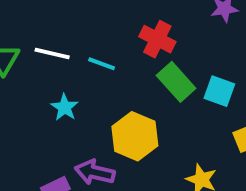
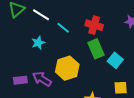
red cross: (157, 39) -> (94, 25), turned -30

